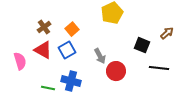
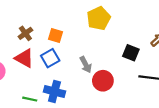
orange square: (72, 29) -> (56, 36), turned -32

